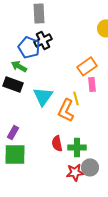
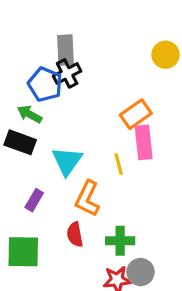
gray rectangle: (39, 13) -> (65, 50), moved
pink rectangle: (92, 84) -> (144, 142), size x1.5
orange L-shape: (66, 110) -> (87, 199), moved
purple rectangle: (13, 132) -> (34, 200), moved
red semicircle: (57, 143) -> (75, 235), moved

